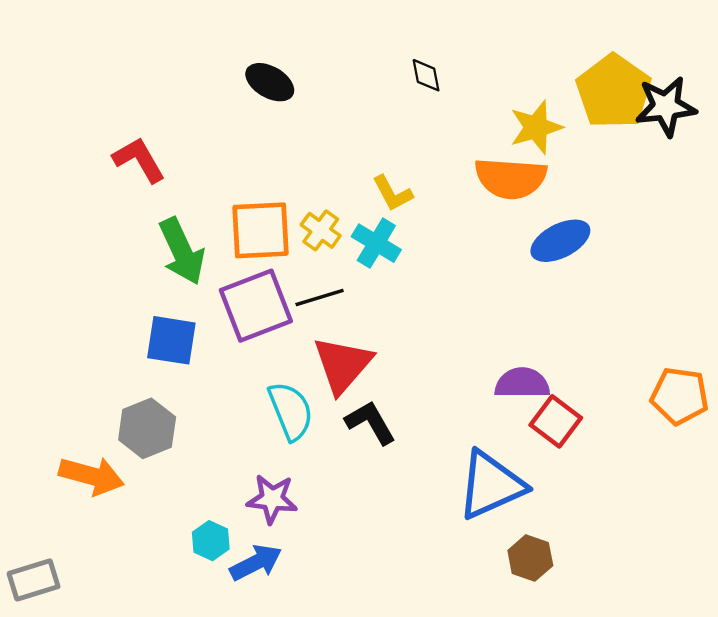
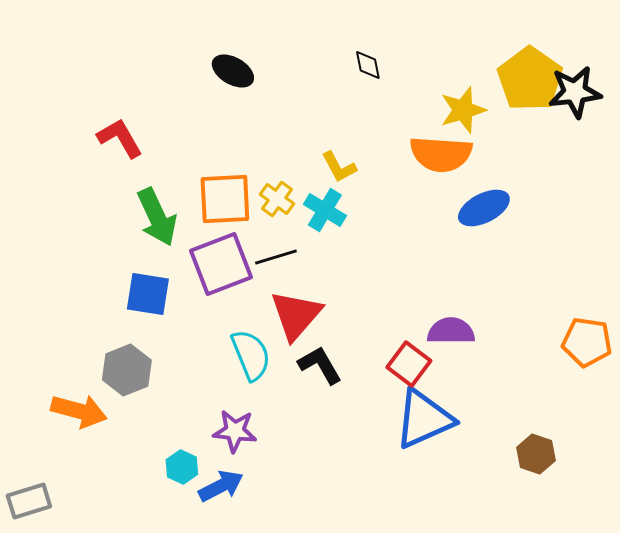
red square: (556, 421) -> (409, 364), moved
brown hexagon: (530, 558) -> (536, 454), moved

